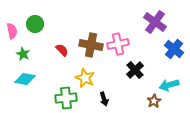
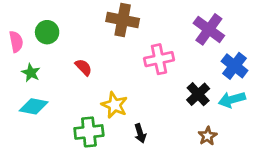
brown cross: (91, 45) -> (123, 20), moved
black cross: (135, 70) -> (198, 94), moved
cyan arrow: (169, 85) -> (232, 100), moved

